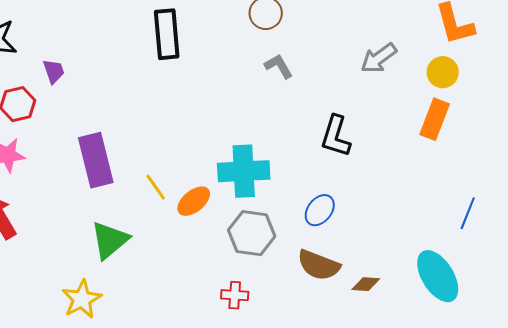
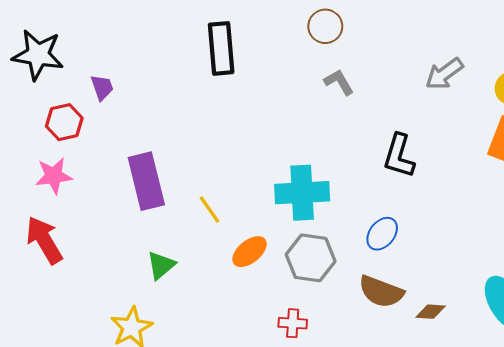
orange ellipse: (194, 201) -> (249, 252), moved
green triangle: (110, 240) -> (161, 265), size x0.7

